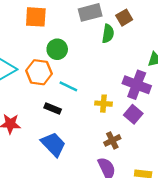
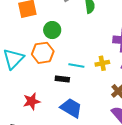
cyan line: (68, 86) -> (76, 66), moved

